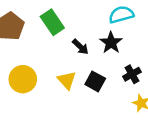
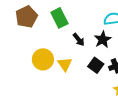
yellow circle: (23, 79) -> (43, 59), moved
black square: (95, 81) -> (96, 65), moved

